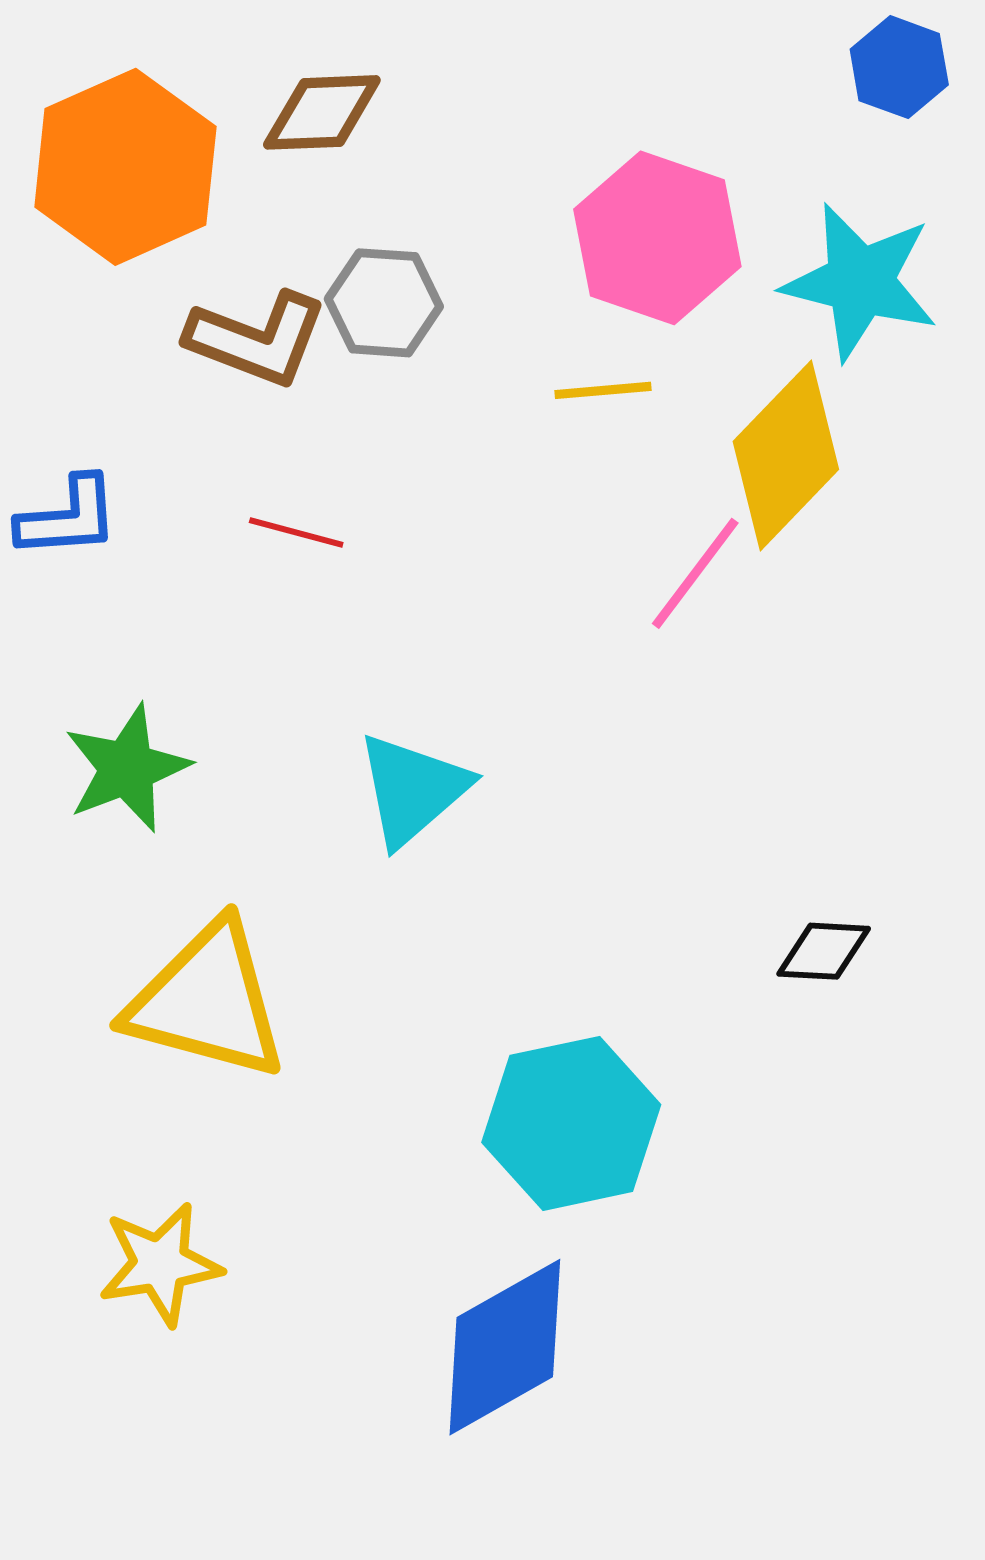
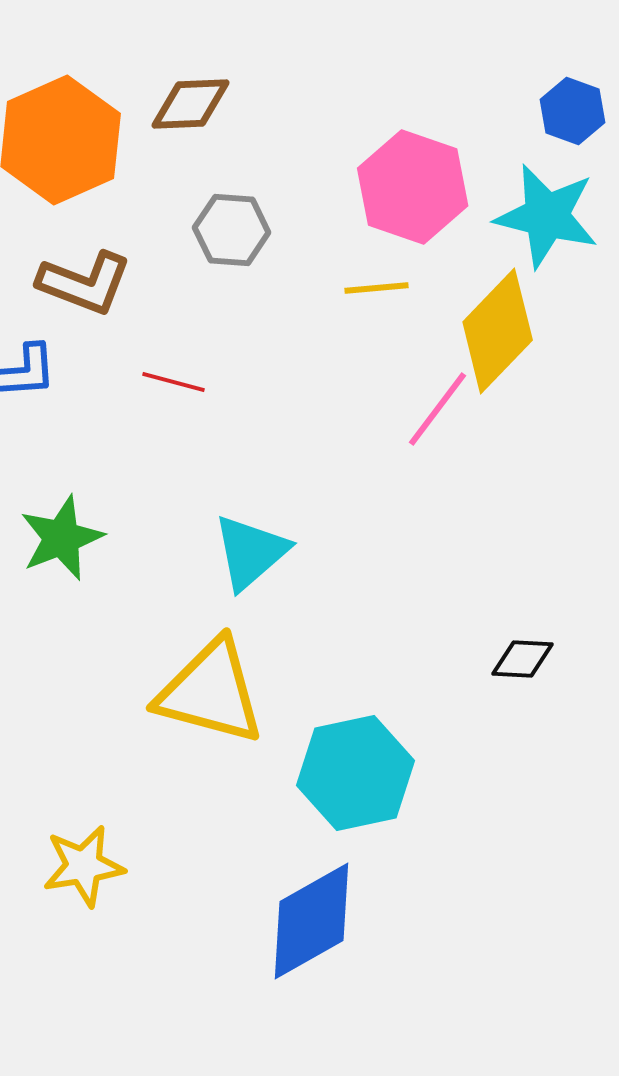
blue hexagon: (899, 67) -> (573, 111), moved
brown L-shape: (257, 339) -> (85, 283), moved
yellow triangle: (207, 1001) -> (211, 692), moved

